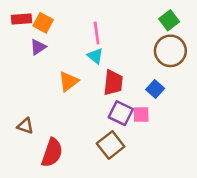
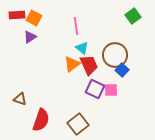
brown circle: (170, 51) -> (115, 55), moved
cyan triangle: (95, 56) -> (82, 48), moved
orange triangle: (69, 81) -> (72, 64), moved
red trapezoid: (113, 83) -> (89, 65), turned -30
brown square: (111, 145) -> (78, 124), moved

